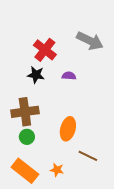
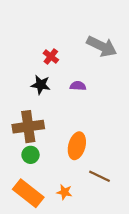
red cross: (45, 50) -> (51, 57), size x0.6

